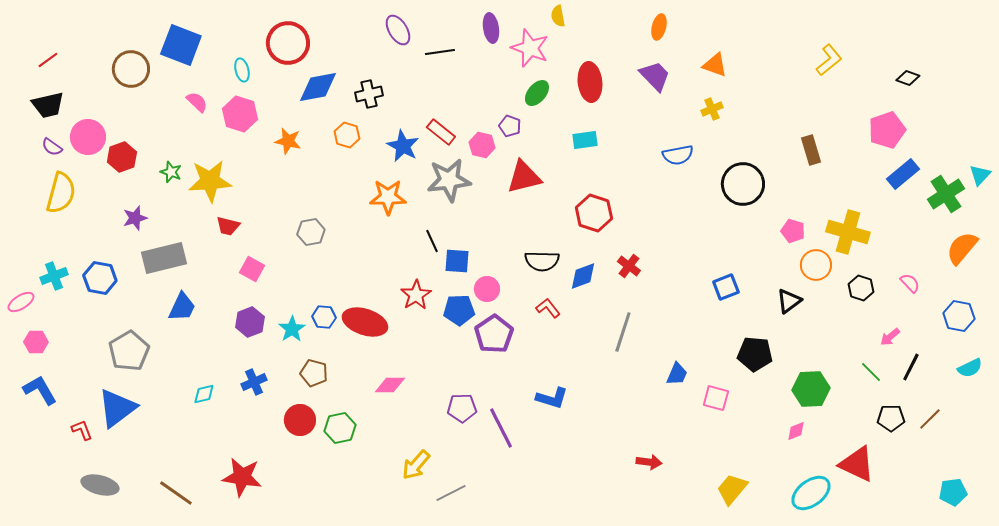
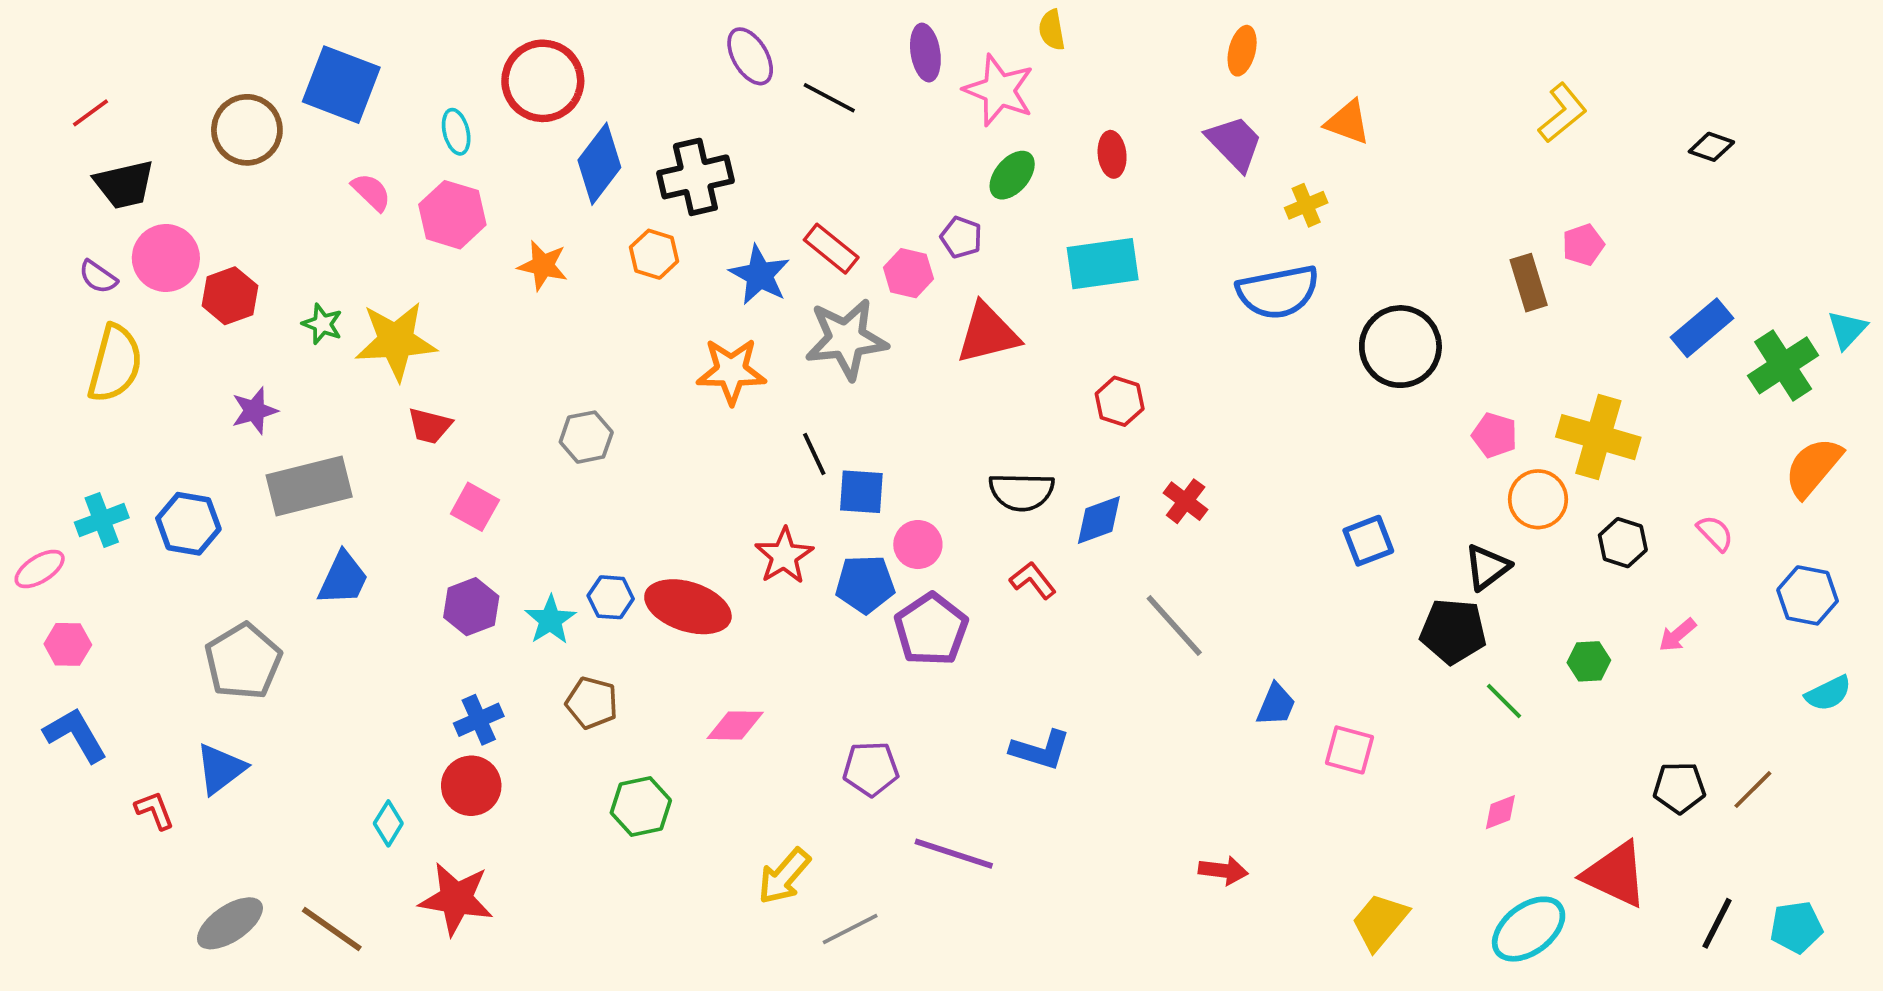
black line: (440, 52) -> (829, 98), turned 36
red ellipse: (590, 82) -> (1112, 154), size x0.6
blue diamond: (318, 87) -> (599, 164), turned -42
black cross: (369, 94) -> (695, 177), size x1.4
black trapezoid: (48, 105) -> (124, 185), moved
yellow cross: (712, 109) -> (1306, 205), moved
pink pentagon: (887, 130) -> (1583, 245), moved, size x0.6
cyan rectangle: (585, 140) -> (1103, 264), size x1.5
blue semicircle: (678, 155) -> (1278, 292), size x1.4
red hexagon: (594, 213) -> (1120, 401), size x0.7
gray line: (623, 332) -> (1174, 626), turned -60
black pentagon: (755, 354) -> (1453, 631), moved
black line: (911, 367) -> (1717, 923), moved
green line: (871, 372) -> (1504, 701), moved
green hexagon: (811, 389) -> (1589, 661), moved, size x0.6
cyan diamond: (204, 394) -> (388, 823), moved, turned -45
blue triangle: (117, 408) -> (221, 769), size x0.7
red circle: (300, 420) -> (471, 786), moved
purple line: (501, 428) -> (954, 854), moved, turned -45
gray ellipse: (100, 485) -> (230, 923), moved, turned -48

